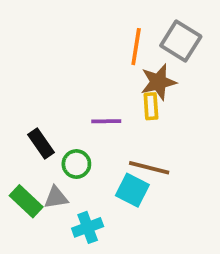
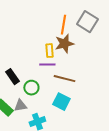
brown star: (158, 82) -> (64, 44), moved
yellow rectangle: (151, 106) -> (49, 51), moved
brown line: (149, 168) -> (64, 79), moved

